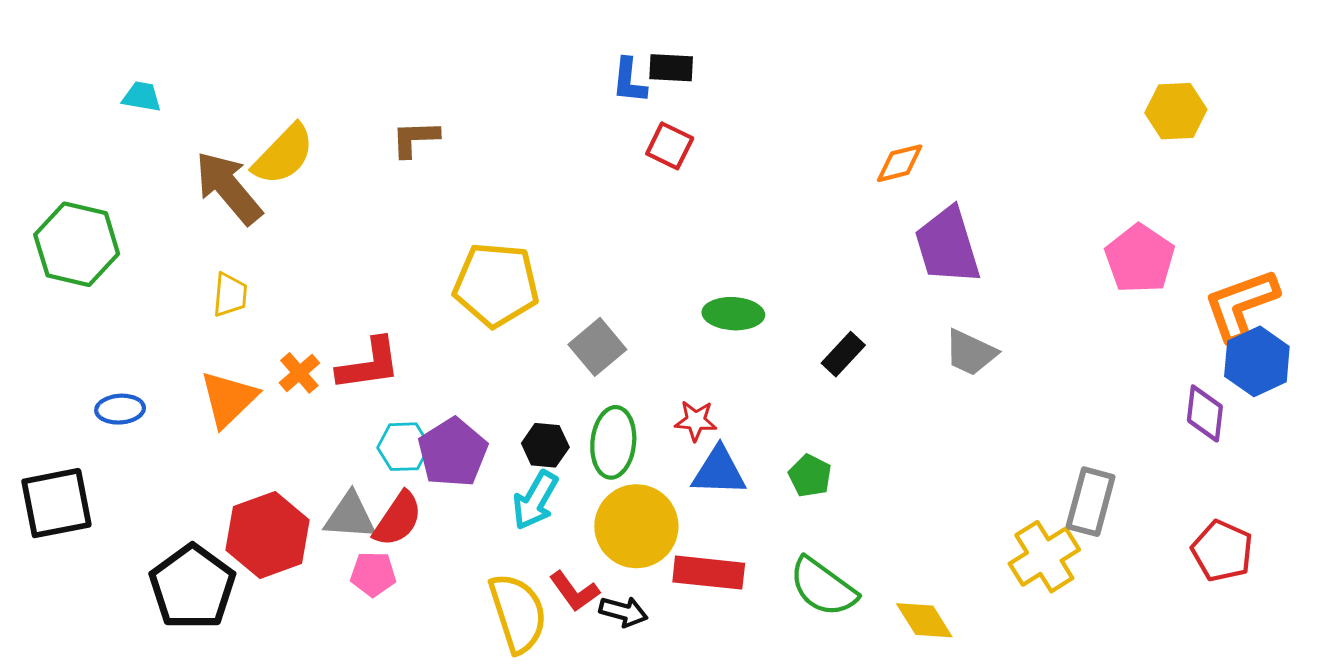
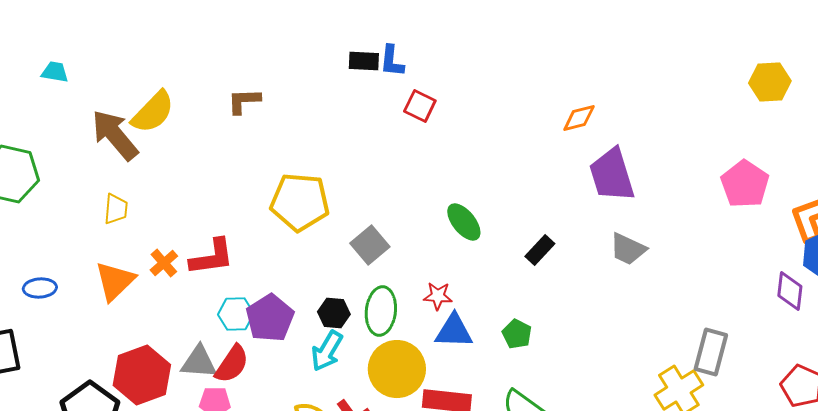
black rectangle: (671, 68) -> (364, 61), moved
green ellipse: (733, 314) -> (464, 222), turned 48

